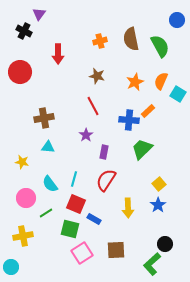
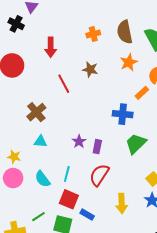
orange star: (135, 82) -> (129, 62), moved
red line: (93, 106) -> (64, 84), moved
orange rectangle: (148, 111) -> (142, 93), moved
brown cross: (44, 118) -> (36, 112), turned -30
purple star: (86, 135) -> (79, 142), moved
pink circle: (26, 198) -> (13, 178), moved
green line: (46, 213) -> (38, 217), moved

